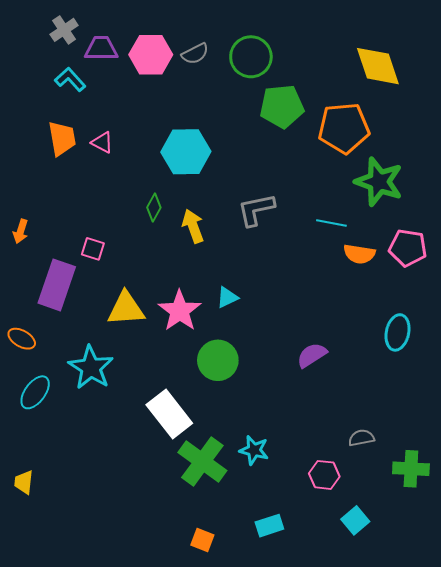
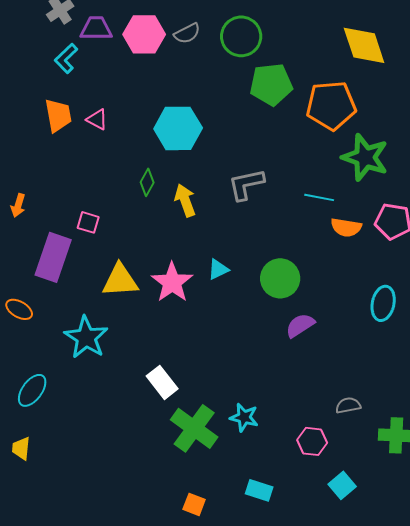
cyan L-shape: (70, 79) -> (66, 58), turned -92
green circle: (218, 360) -> (280, 278), moved
cyan ellipse: (35, 392) -> (32, 390), moved
white rectangle: (169, 414) -> (162, 382), size x0.7
cyan rectangle: (269, 526) -> (259, 490), turned 36

